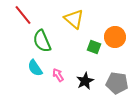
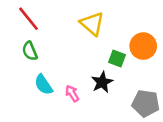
green semicircle: (42, 41) -> (30, 51), moved, size x0.7
black star: (85, 81) -> (102, 82), moved

